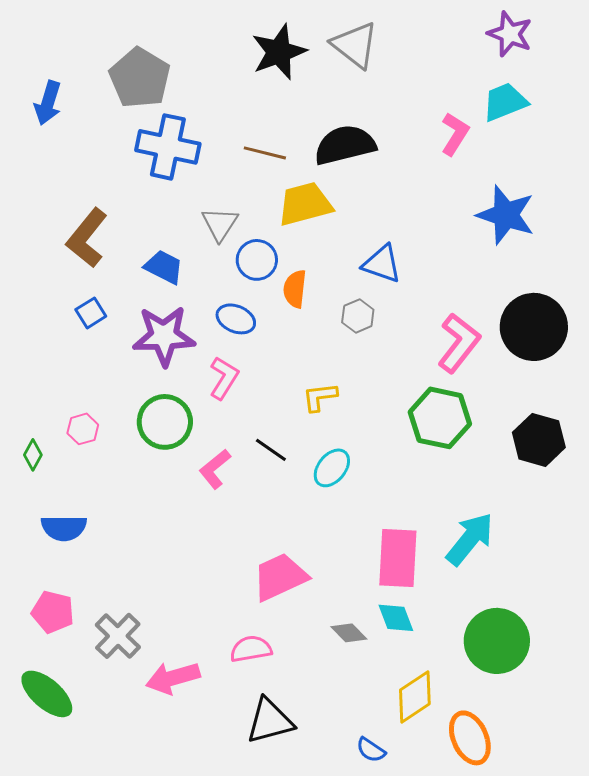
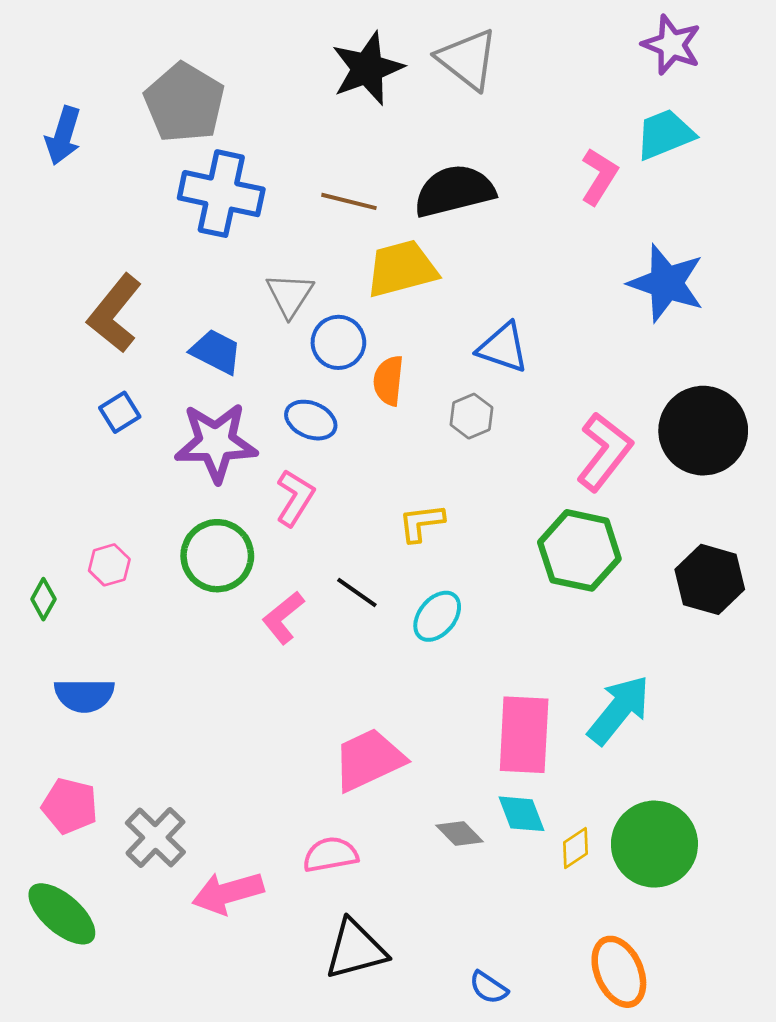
yellow diamond: (415, 697) -> (575, 848), moved, size x0.6

